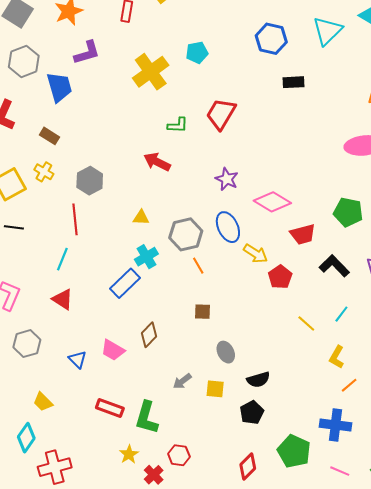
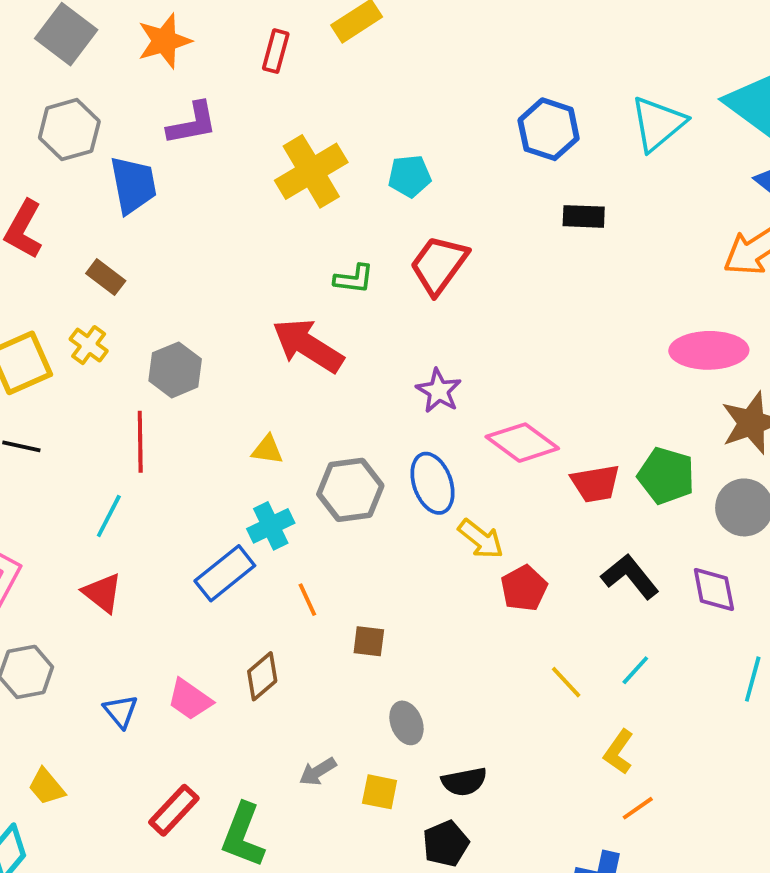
cyan pentagon: (197, 53) -> (410, 176), moved
red arrow: (157, 162) -> (308, 346), size x1.4
red trapezoid: (303, 234) -> (595, 484), moved
orange line: (198, 266) -> (307, 600), moved
red rectangle: (110, 408) -> (174, 810), turned -72

